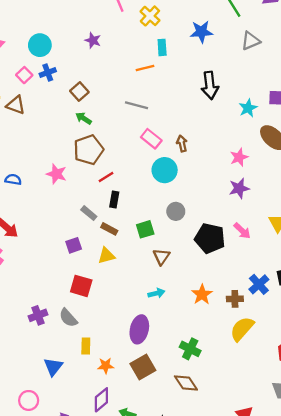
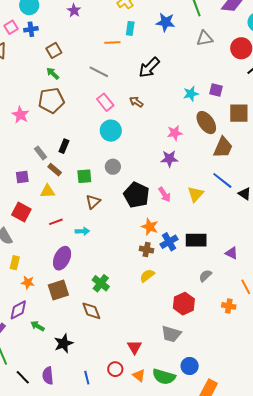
black arrow: (210, 85) -> (149, 67), moved, turned 40
brown arrow: (182, 144) -> (136, 102), moved, turned -56
red line: (106, 177) -> (56, 222), moved
orange star: (202, 294) -> (150, 227), moved, turned -30
yellow semicircle: (242, 329) -> (147, 276), size x0.7

